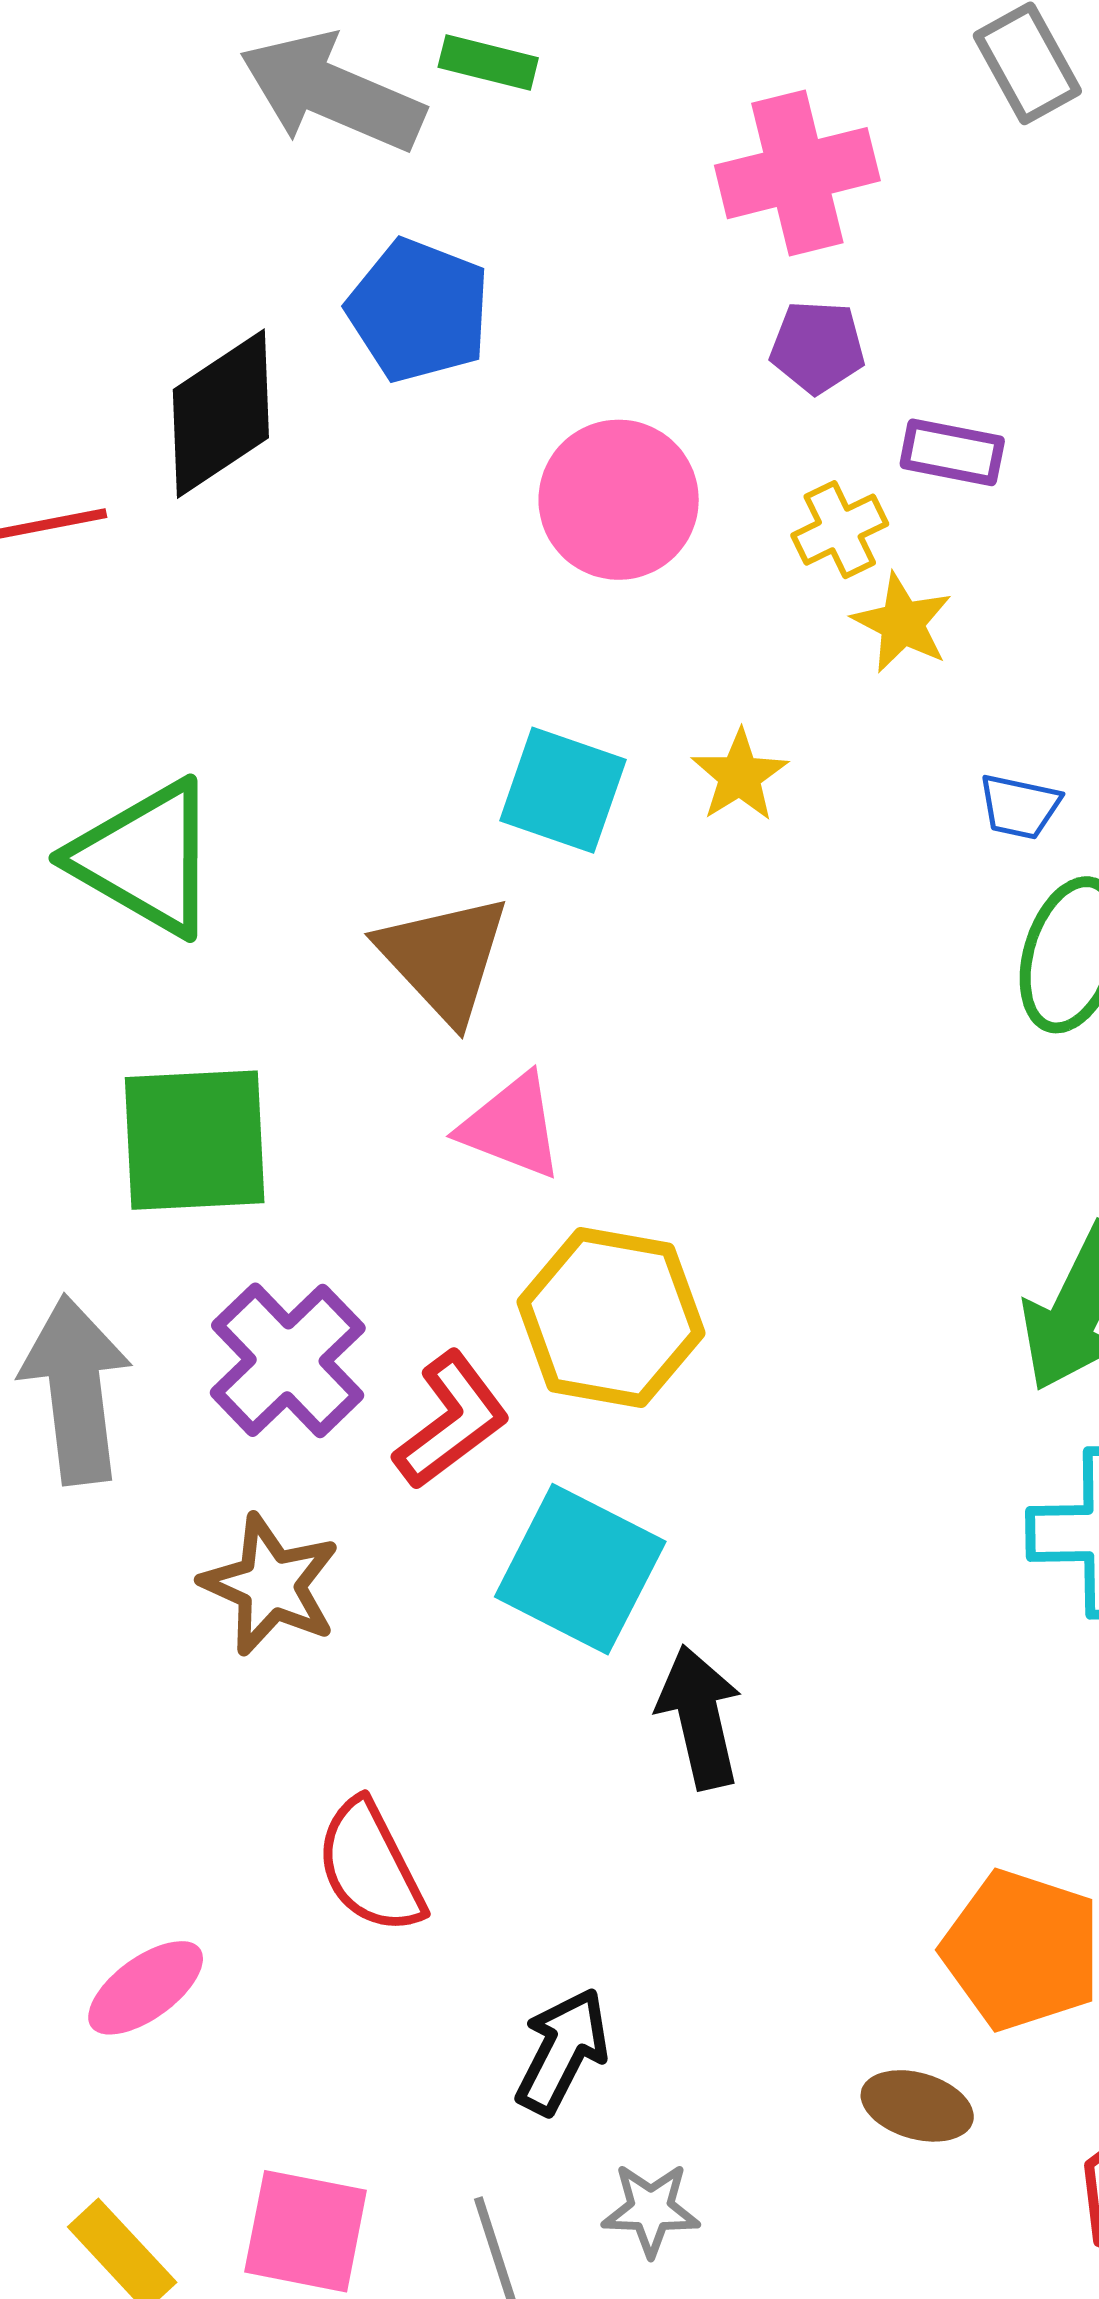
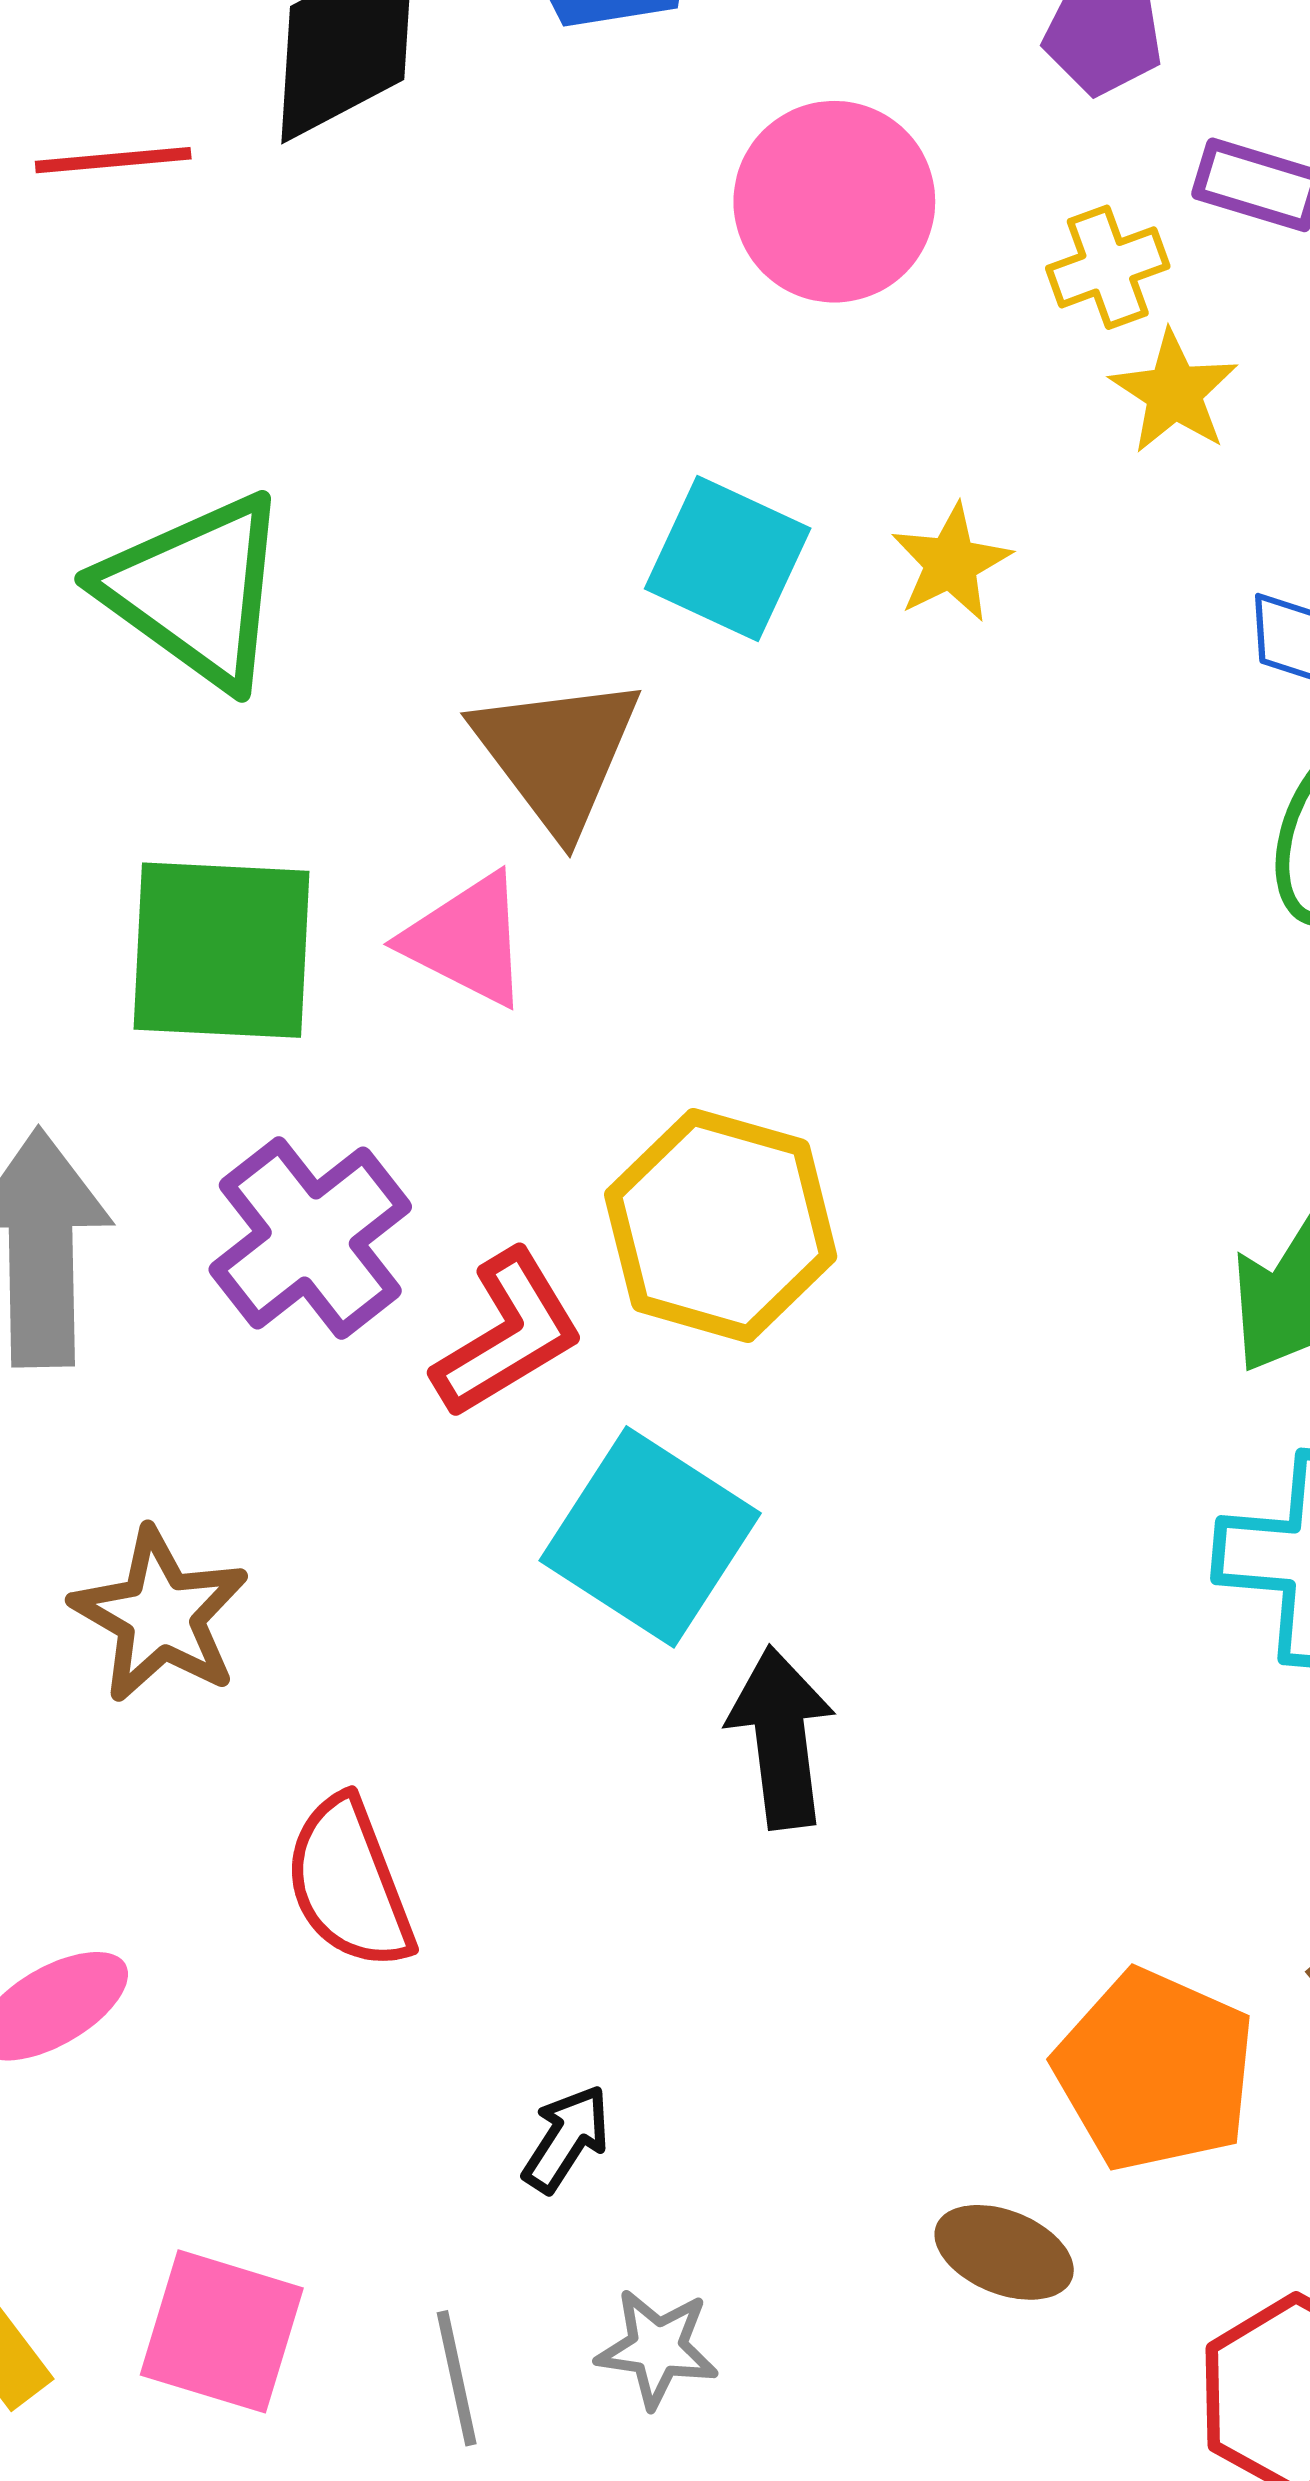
pink triangle: (512, 1126) -> (467, 940), moved
brown star: (270, 1585) -> (160, 1615), moved
black arrow: (562, 2051) -> (566, 2139), size x0.7

